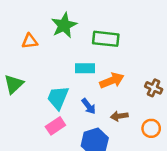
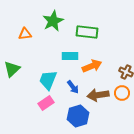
brown arrow: (119, 116) -> (98, 95), size x1.5
orange circle: (151, 128) -> (122, 93), moved

